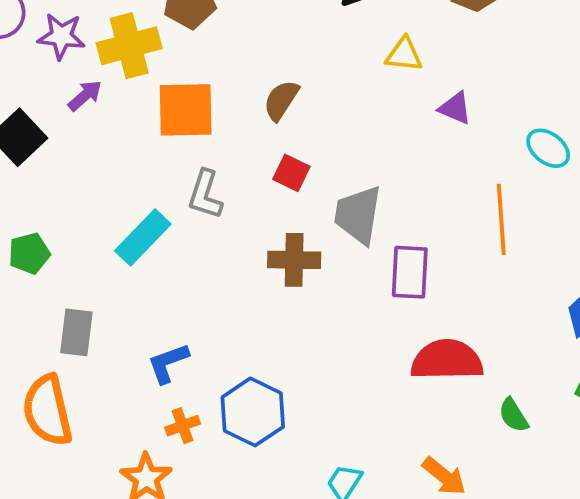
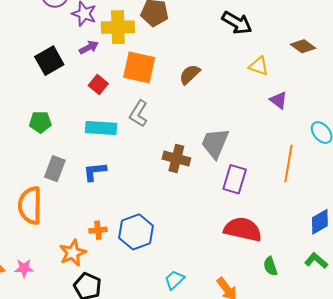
red square: (291, 173) -> (98, 84), moved
cyan rectangle: (143, 237) -> (101, 128), turned 36
blue L-shape: (168, 363) -> (95, 172), moved

